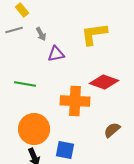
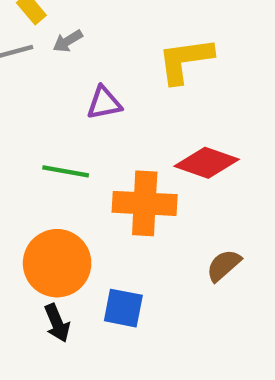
gray arrow: (41, 34) -> (68, 41), moved, turned 88
green line: (25, 84) -> (66, 171), moved

